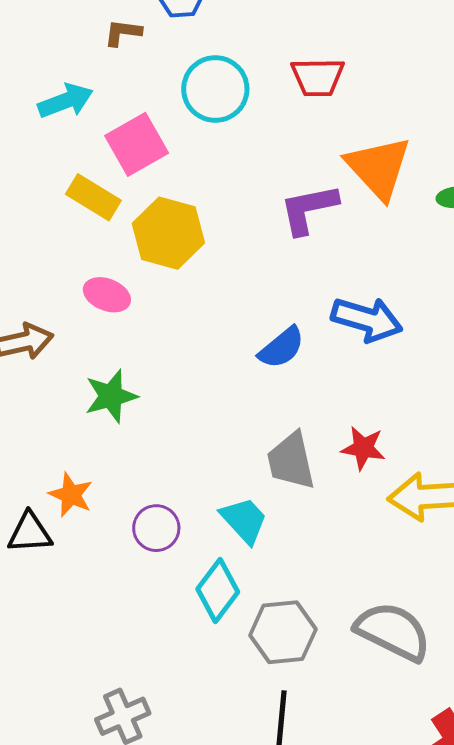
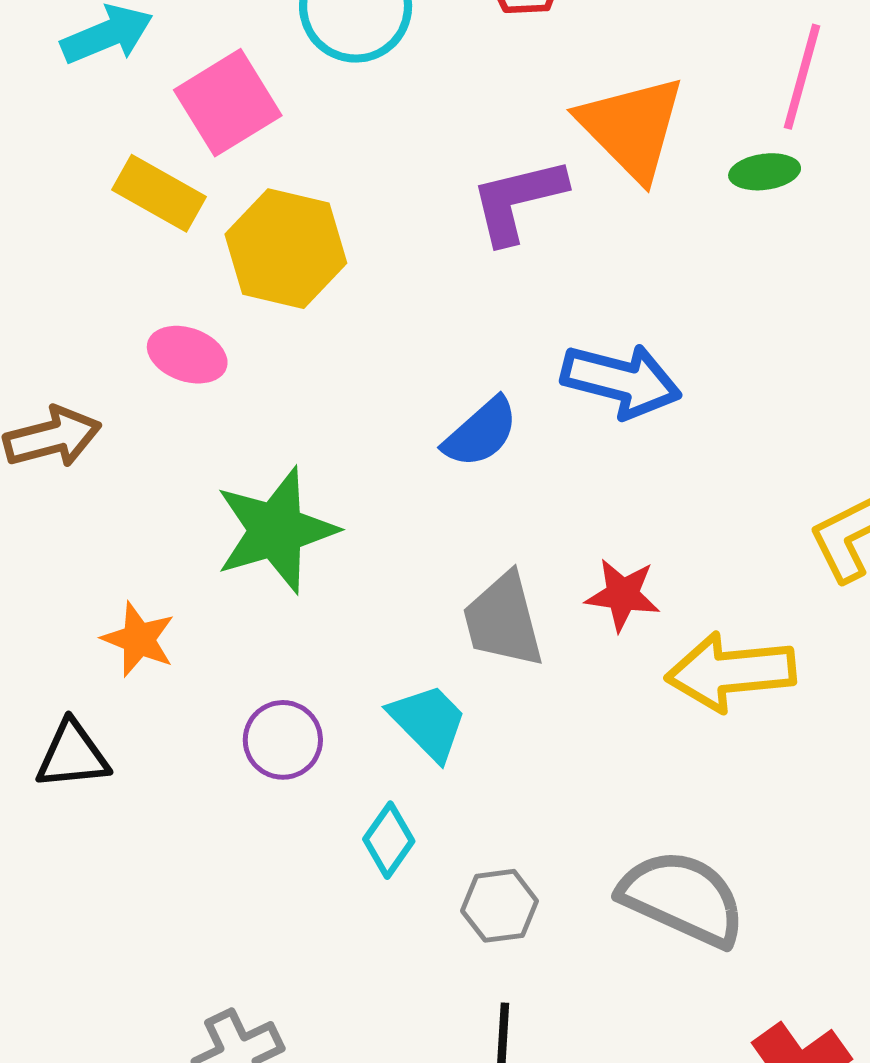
green star: (111, 396) -> (276, 530), moved, size x1.4
orange star: (71, 495) -> (139, 639), moved
cyan diamond: (218, 590) -> (389, 840), size x0.7
gray hexagon: (283, 632) -> (500, 906), size x0.7

